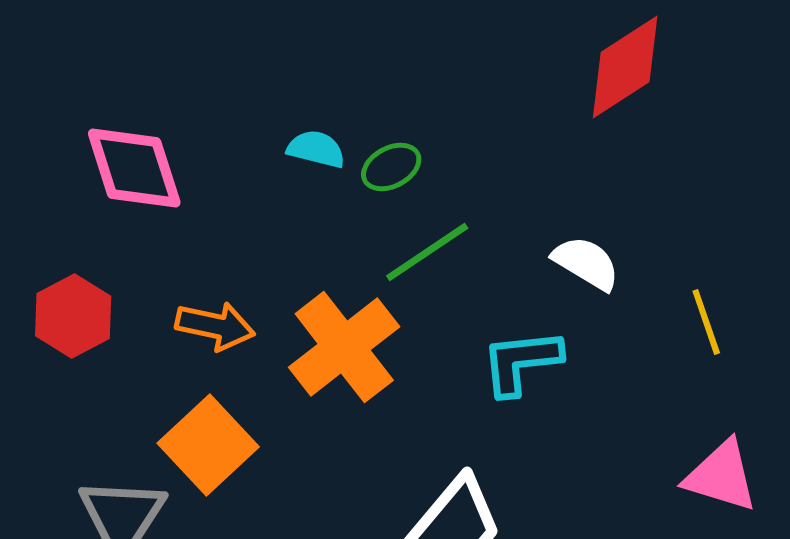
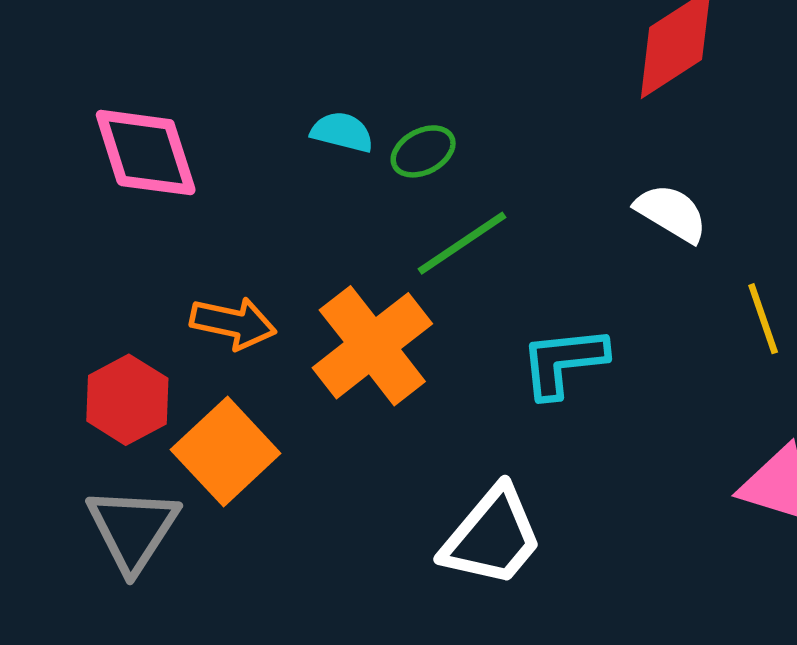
white semicircle: (586, 263) -> (671, 213), moved
red hexagon: (73, 316) -> (127, 400), moved

